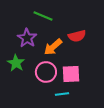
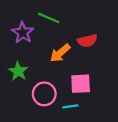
purple star: (27, 38) -> (23, 33), moved
pink circle: (46, 72) -> (44, 94), moved

